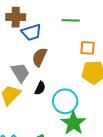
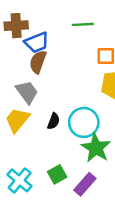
brown semicircle: (40, 57) -> (38, 62), moved
black semicircle: (40, 88) -> (54, 121), moved

